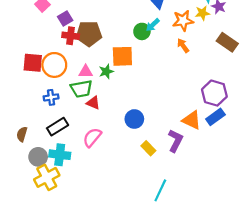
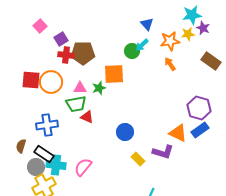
blue cross: (51, 97) -> (47, 125), moved, size x1.5
black rectangle: (58, 127) -> (44, 154), moved, turned 66
pink semicircle: (92, 137) -> (83, 167), moved
purple L-shape: (175, 141) -> (163, 152), turned 80

